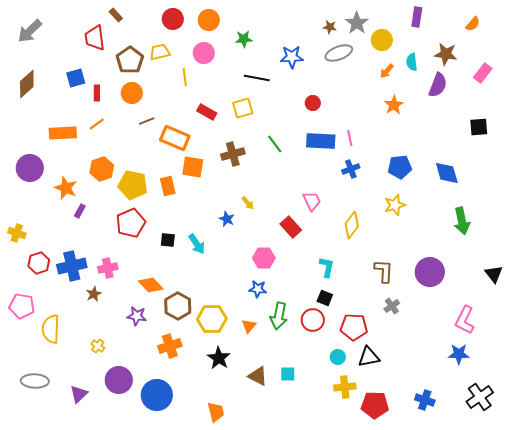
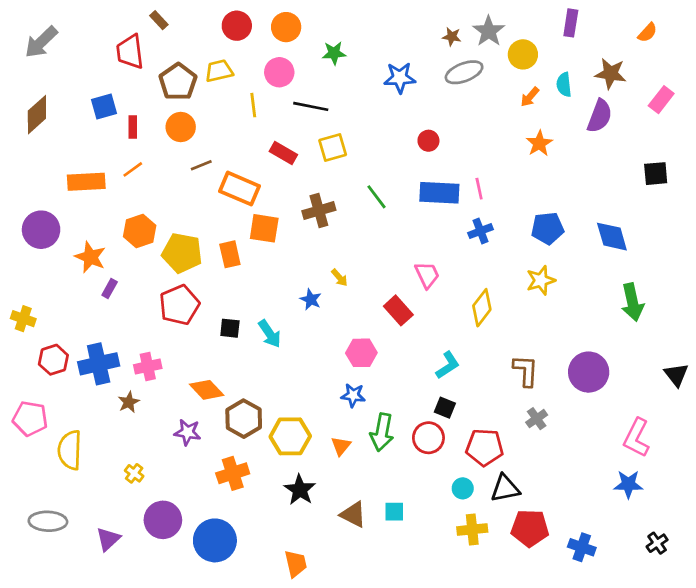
black line: (257, 78) -> (311, 106), moved
cyan L-shape: (327, 267) -> (448, 365), turned 45
black cross: (480, 397) -> (657, 543), size x0.6
red pentagon: (375, 405) -> (530, 528), moved

